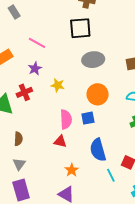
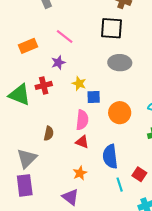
orange circle: (98, 94) -> (120, 113), moved
blue square: (88, 118) -> (94, 97), moved
brown semicircle: (18, 139) -> (49, 133), moved
red triangle: (60, 142) -> (82, 142), moved
gray triangle: (19, 164) -> (27, 158), size x1.5

